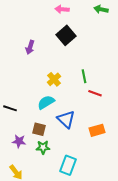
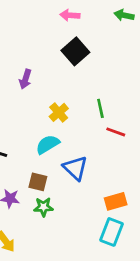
purple arrow: (30, 47) -> (25, 79), moved
orange rectangle: (97, 130) -> (116, 201), moved
cyan rectangle: (68, 165) -> (112, 232), moved

